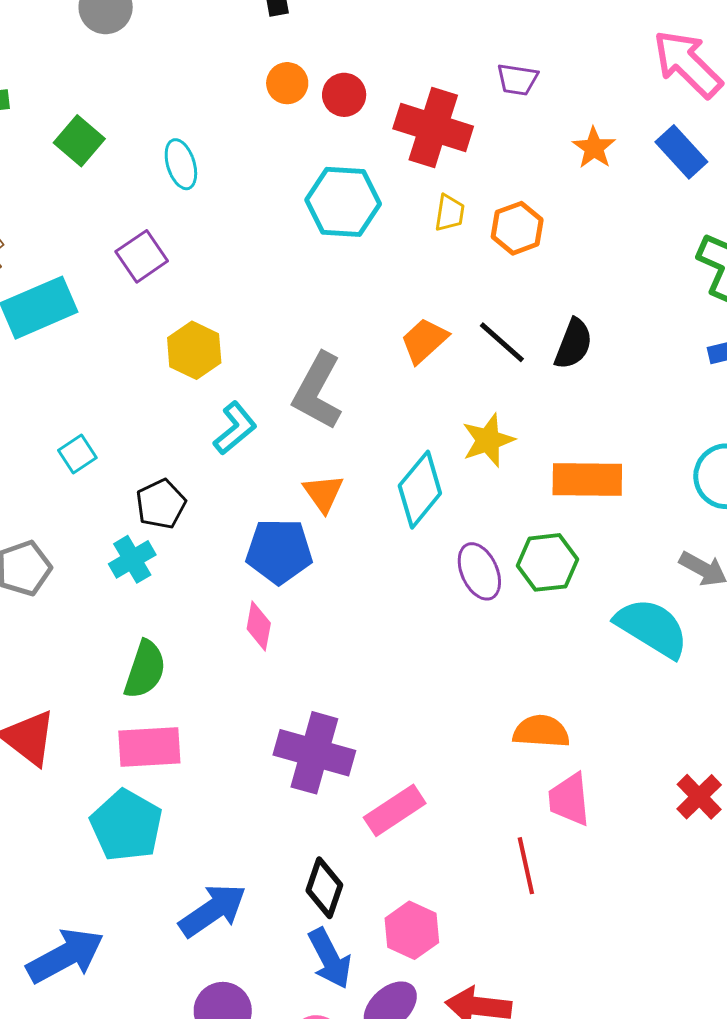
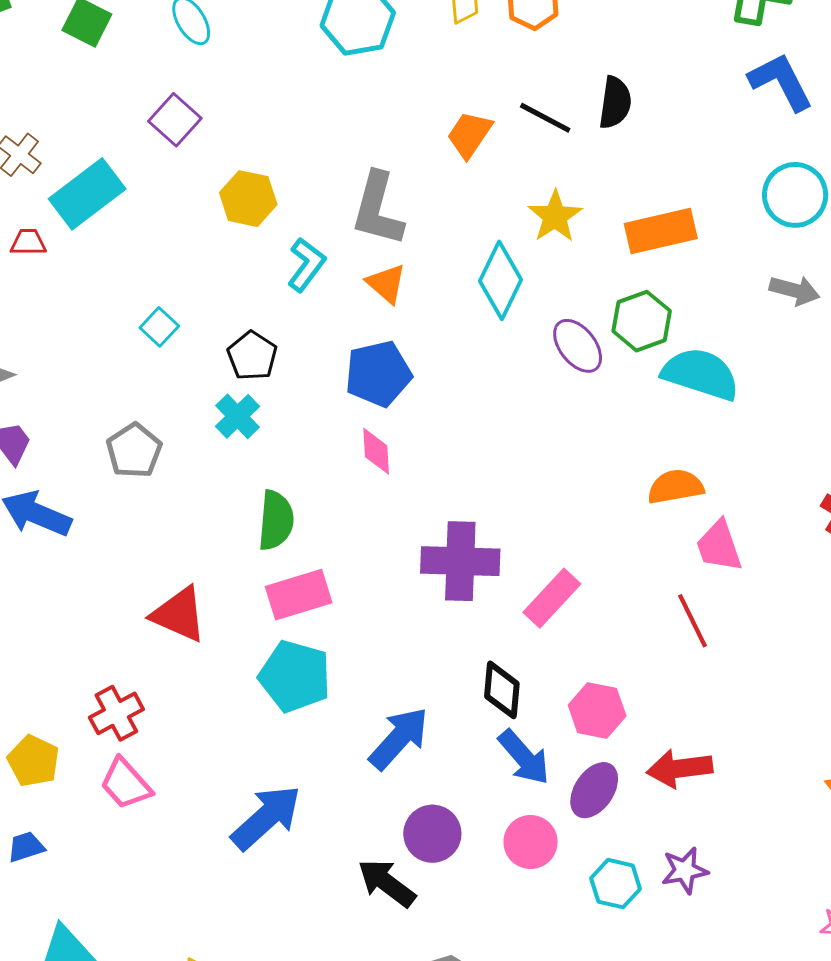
orange triangle: (323, 493) -> (386, 284), moved
cyan semicircle: (652, 628) -> (701, 374), moved

